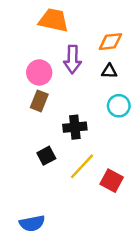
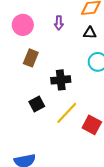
purple arrow: (72, 59) -> (59, 23), size x0.6
pink circle: (39, 72) -> (23, 25), moved

